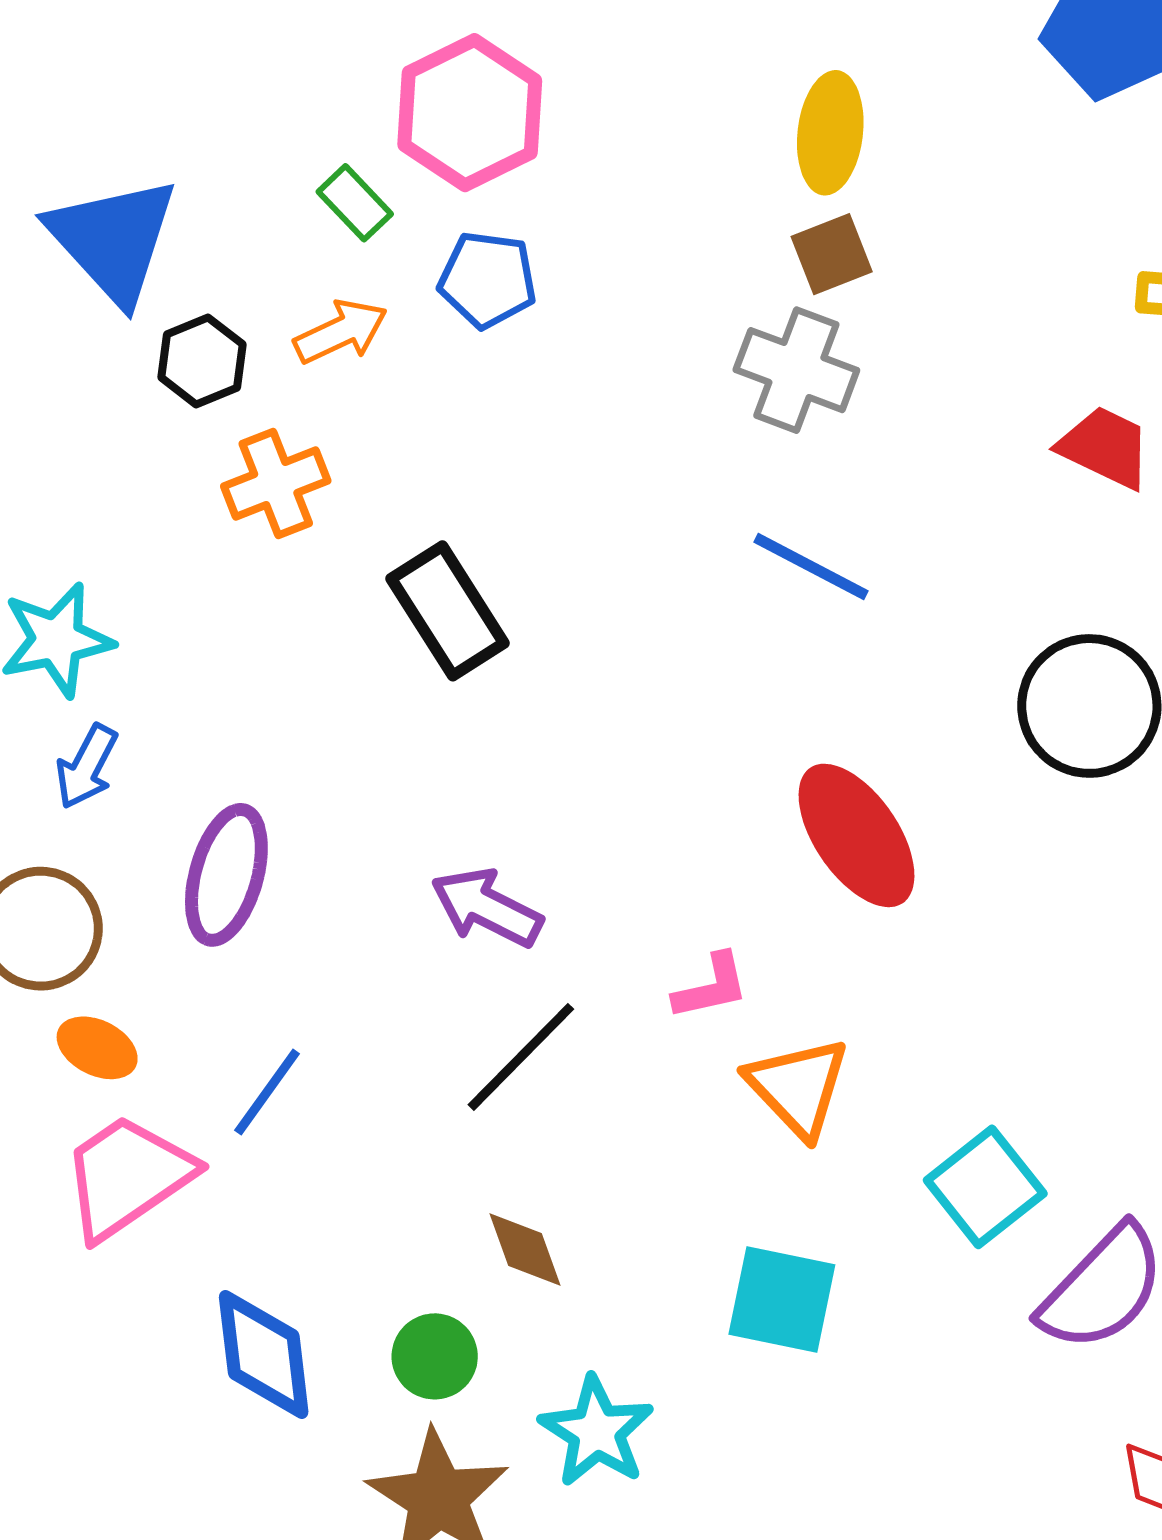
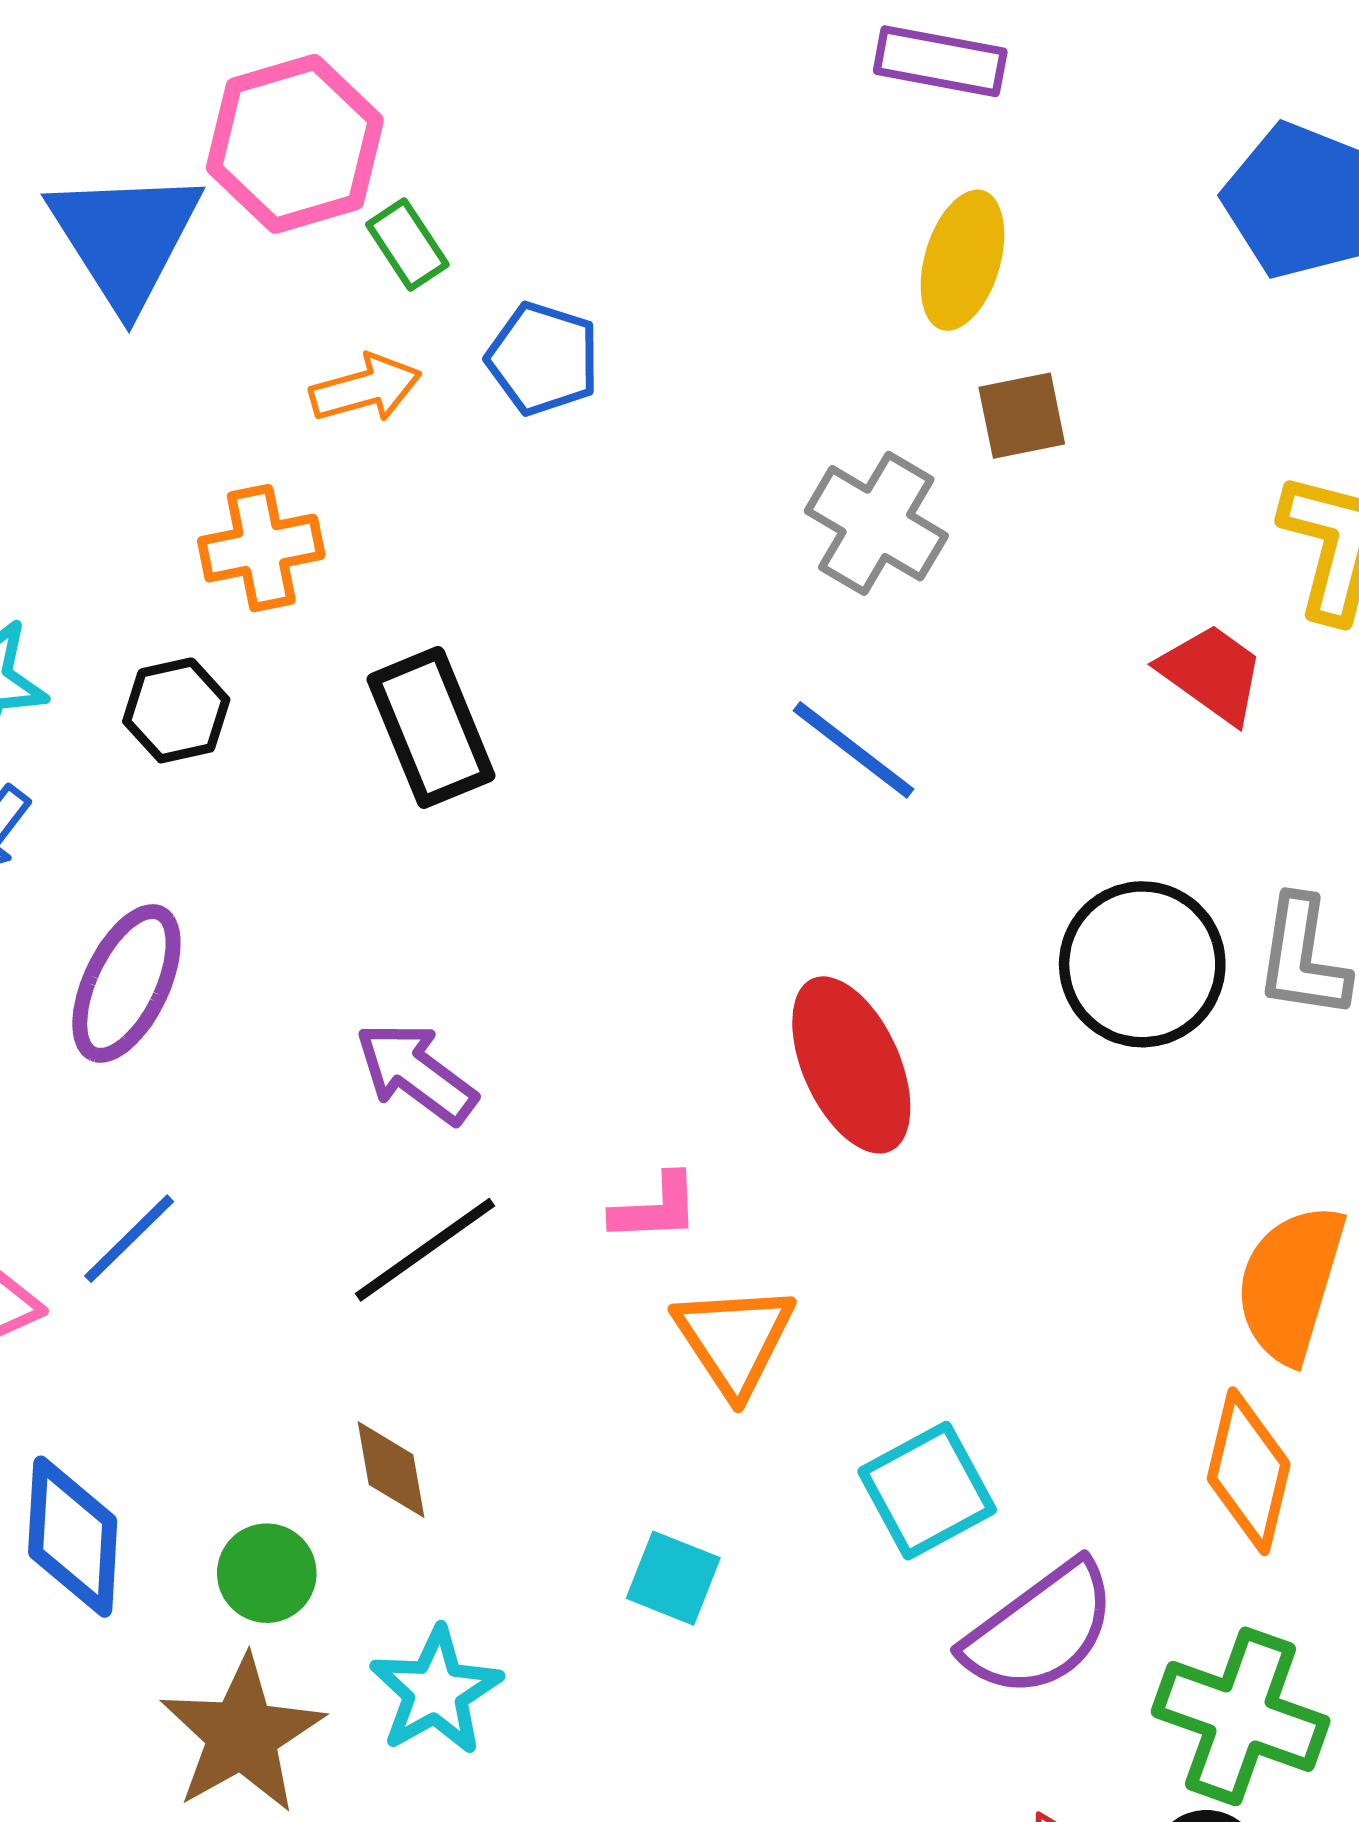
pink hexagon: (470, 113) -> (295, 144), moved
brown square: (832, 254) -> (1022, 416), moved
black hexagon: (202, 361) -> (176, 710), moved
cyan square: (782, 1300) -> (673, 1578), size x0.7

